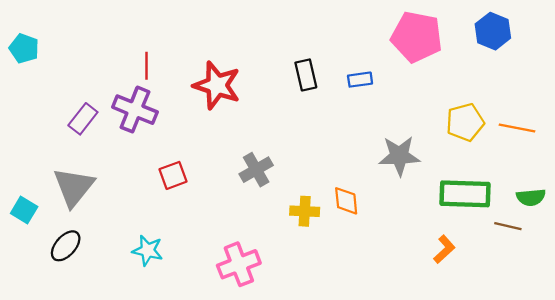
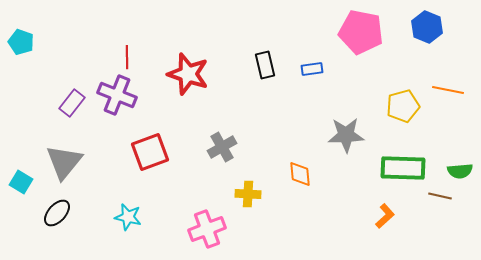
orange line: (517, 128) -> (448, 90), moved
red square: (173, 175) -> (150, 152), size x1.5
yellow cross: (305, 211) -> (248, 194), moved

